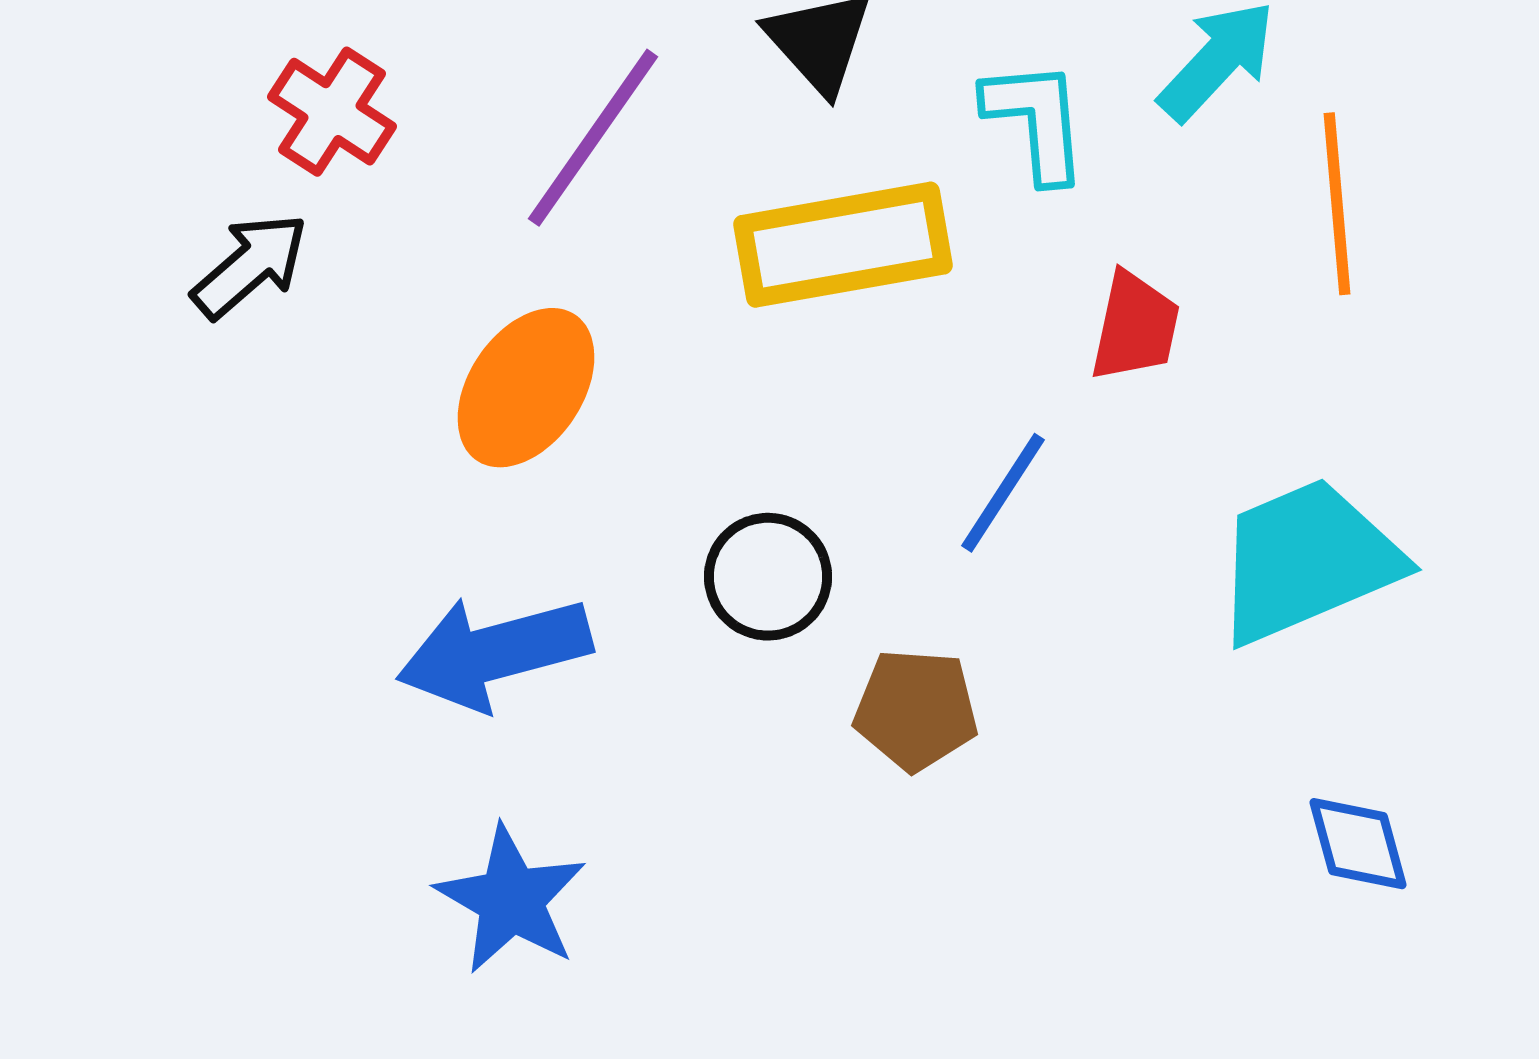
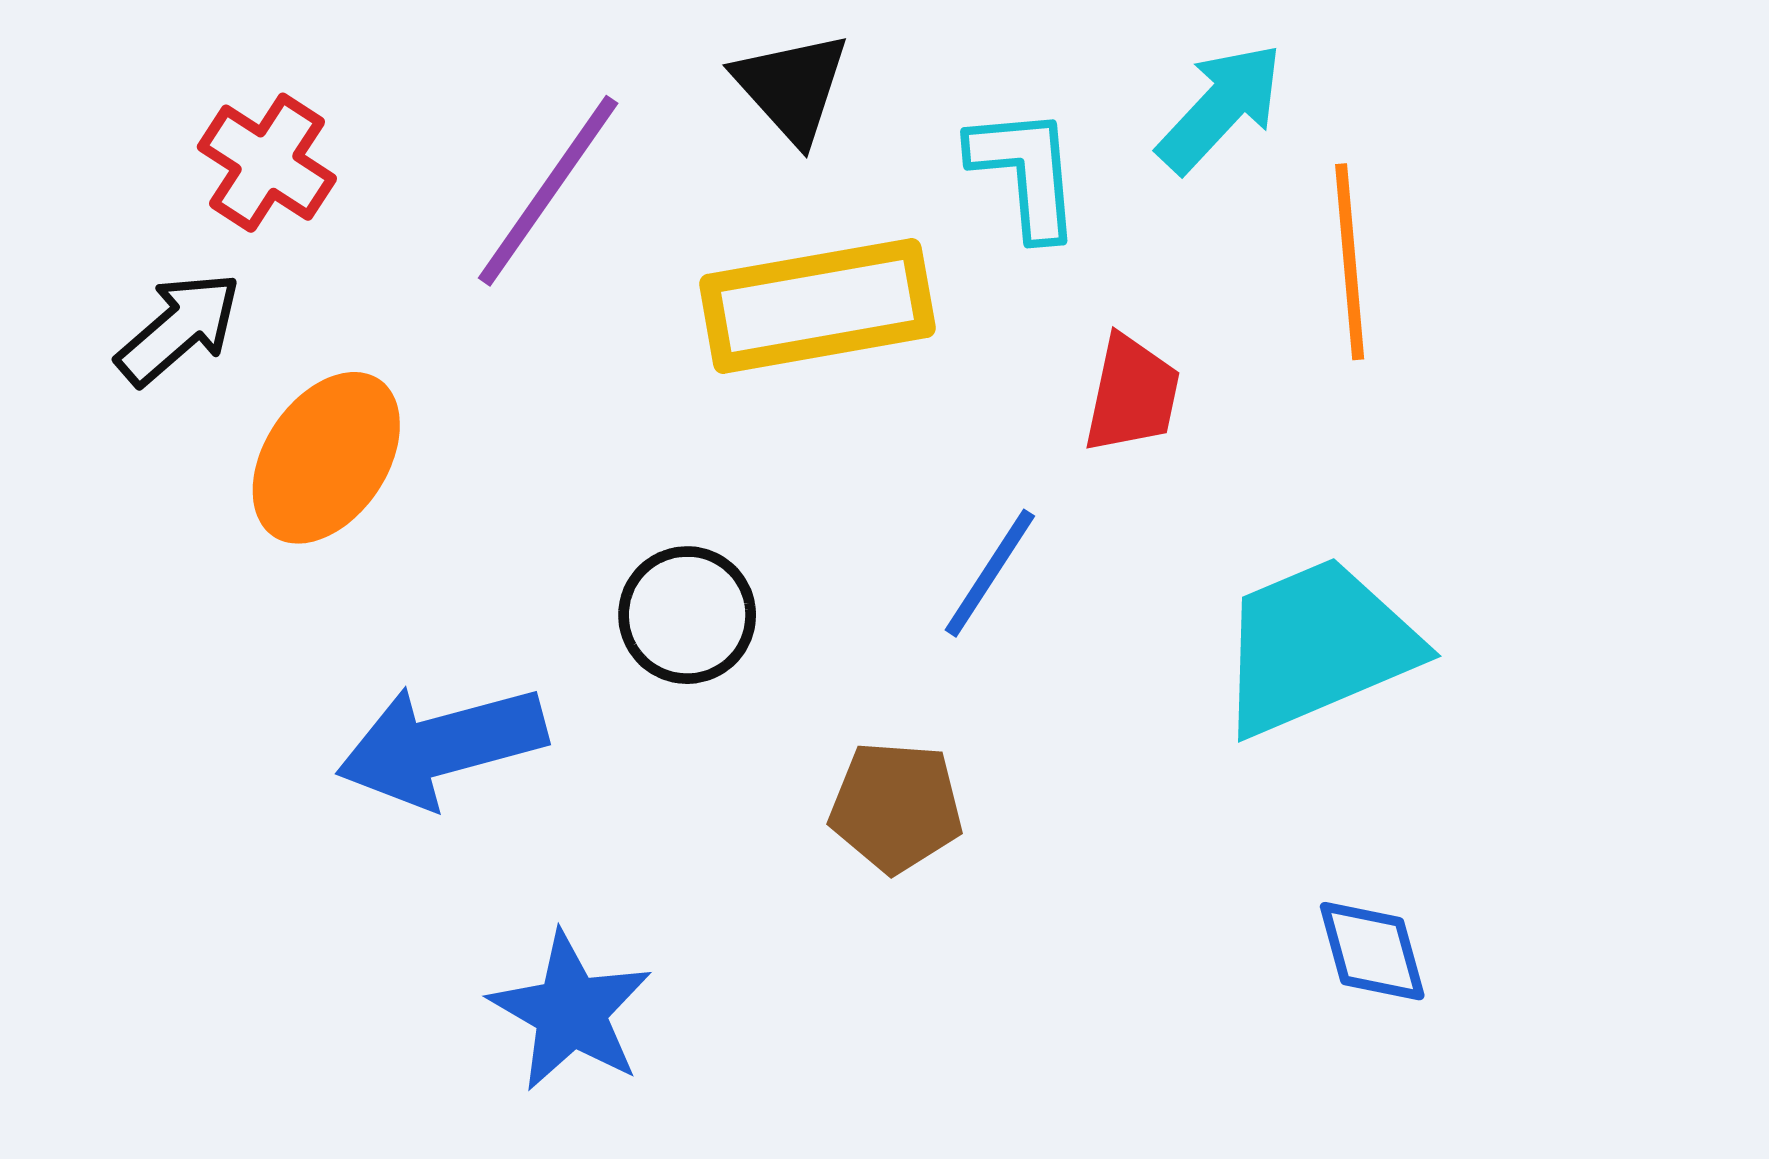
orange ellipse: (526, 388) -> (326, 458), moved
black circle: (768, 577) -> (687, 615), moved
blue star: (511, 900) -> (571, 1011), moved

